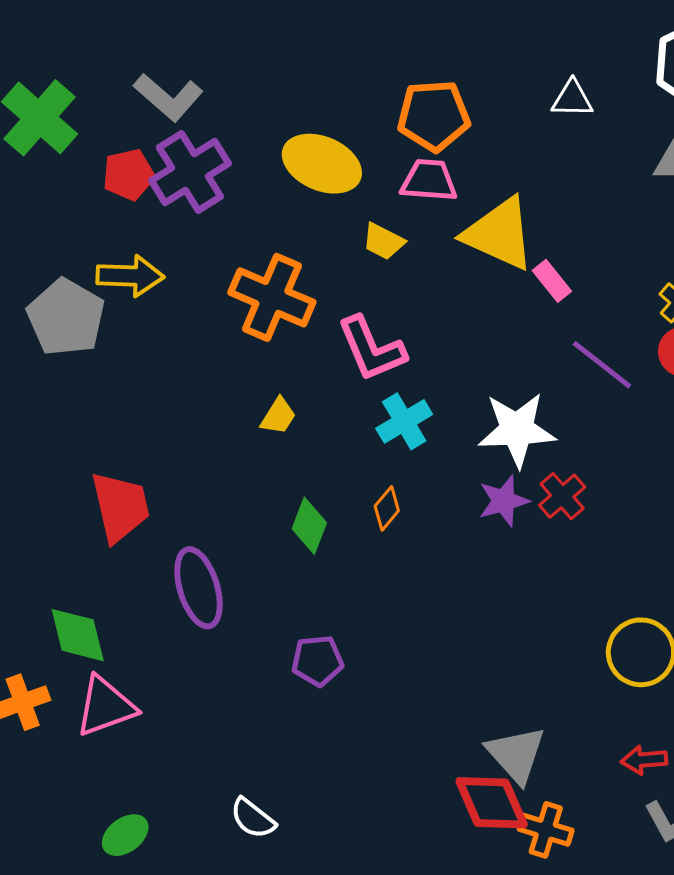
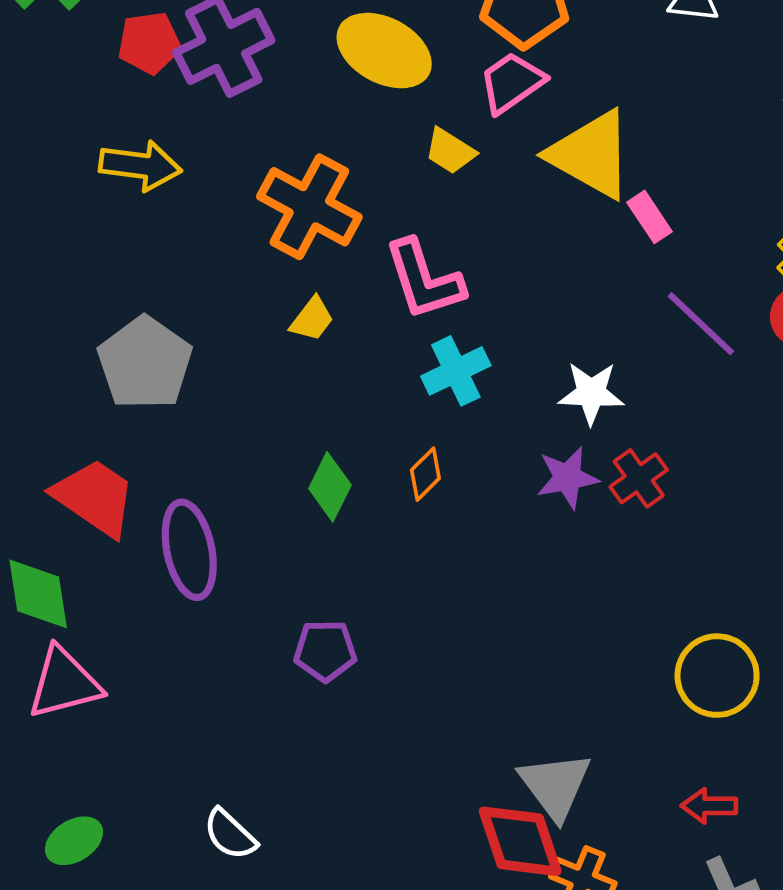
pink trapezoid: (429, 181) -> (512, 82), turned -44
gray pentagon: (66, 317) -> (145, 363), moved
yellow trapezoid: (278, 416) -> (312, 319), moved
white star: (517, 430) -> (591, 393), size x0.7
red trapezoid: (120, 507) -> (95, 497), moved, turned -48

